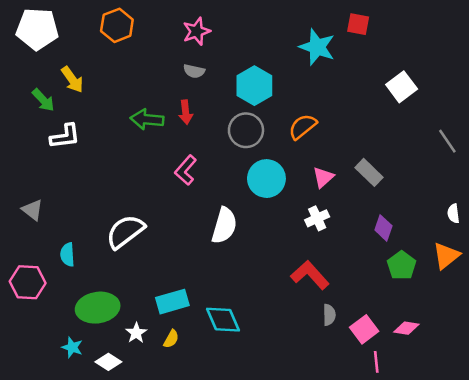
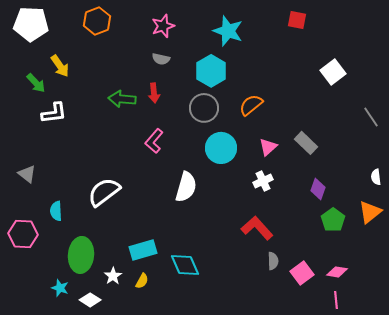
cyan star: (317, 47) -> (228, 31), moved
green ellipse: (98, 308) -> (81, 255), turned -76
pink line: (376, 362) -> (336, 300), moved

